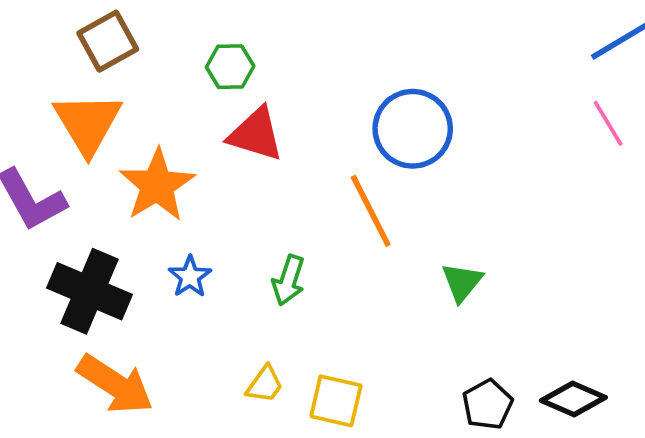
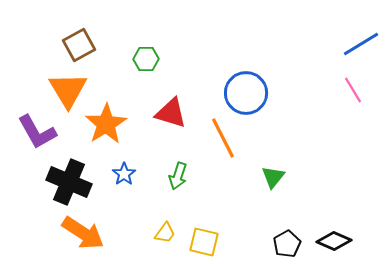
red triangle: (256, 134) -> (171, 113), moved

